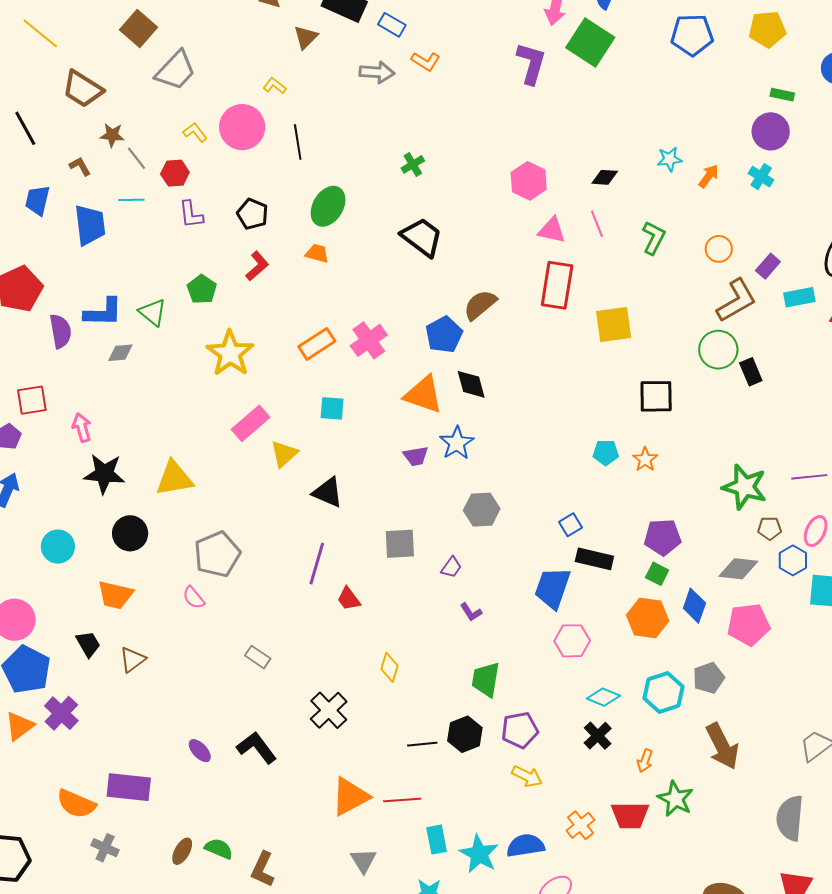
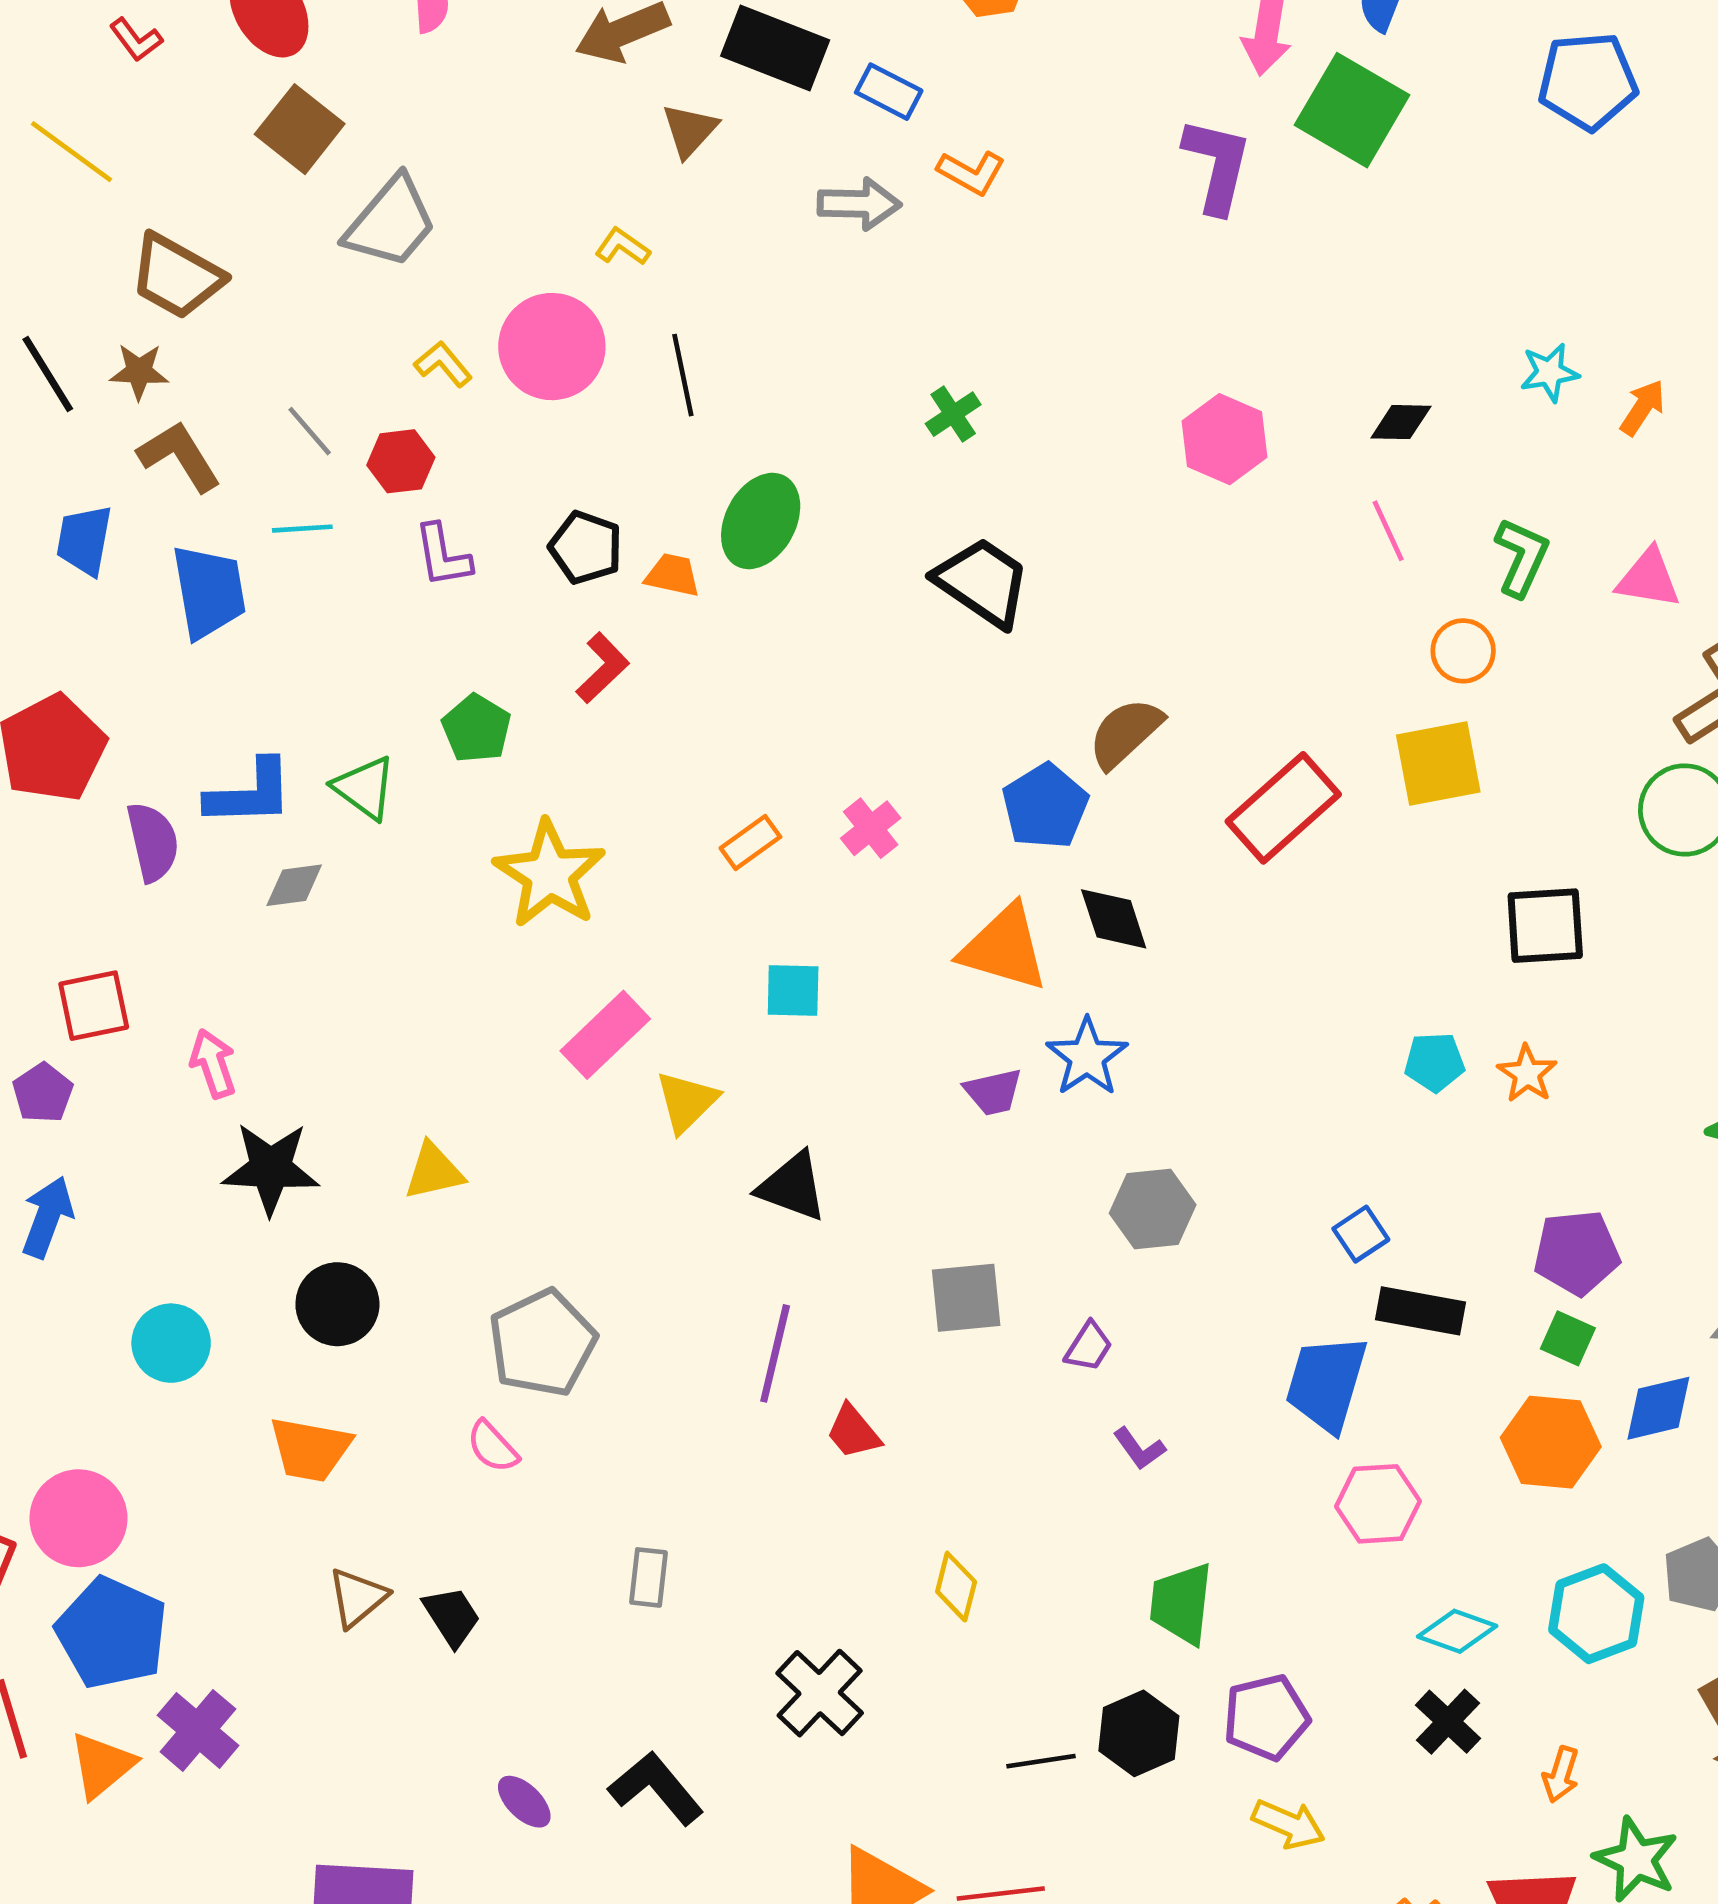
brown star: (112, 135) -> (139, 372), moved
brown L-shape: (80, 166) -> (179, 456), size x1.6
pink triangle: (552, 230) -> (1648, 578), moved
orange circle: (719, 249) -> (1463, 651), moved
orange trapezoid: (317, 253) -> (672, 575), moved
red rectangle: (557, 285) -> (1283, 808), moved, turned 42
pink cross: (369, 340) -> (871, 828), size x0.7
orange rectangle: (317, 344) -> (750, 843), size x0.7
yellow triangle: (174, 478) -> (434, 1171), size x0.7
blue diamond: (694, 606) -> (1658, 1408), turned 60
black trapezoid: (88, 644) -> (452, 1616), moved
gray rectangle: (258, 657) -> (649, 1577), turned 65

